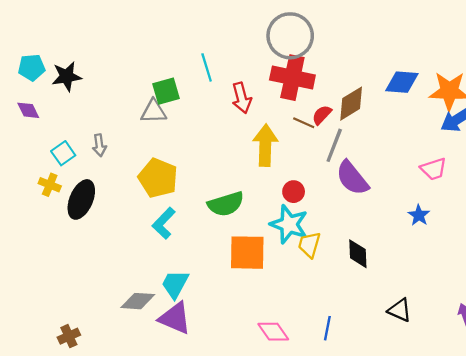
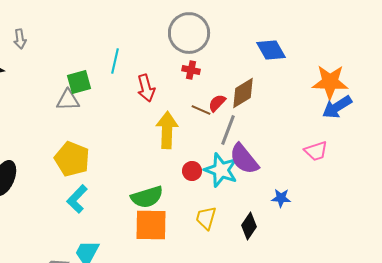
cyan line: (207, 67) -> (115, 61), turned 30
red cross: (292, 78) -> (191, 70), size x0.5
blue diamond: (402, 82) -> (271, 50), moved, turned 56
gray arrow: (99, 145) -> (20, 39), moved
green semicircle: (226, 204) -> (147, 197), moved
blue star: (419, 215) -> (281, 198), moved, turned -30
cyan star: (289, 224) -> (221, 170), moved
black diamond: (358, 254) -> (249, 226), turned 36

